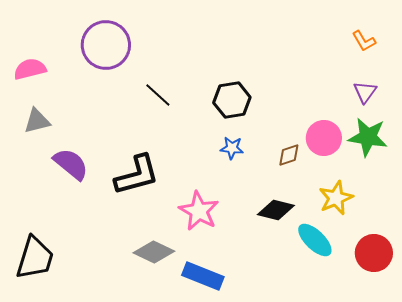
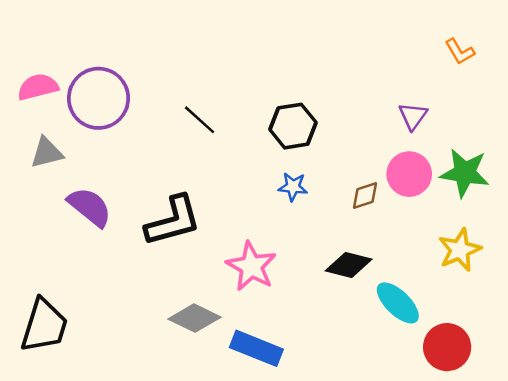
purple circle: (106, 45) -> (99, 98), moved
purple triangle: (365, 92) -> (413, 116), moved
yellow star: (336, 198) -> (460, 250), moved
red circle: (374, 253) -> (447, 347), moved

